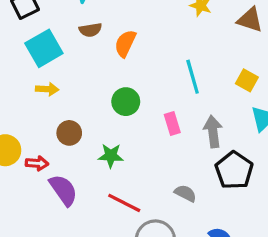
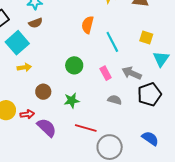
brown semicircle: (90, 30) -> (35, 23), moved
orange semicircle: (125, 43) -> (88, 25), moved
gray arrow: (213, 132) -> (132, 73), turned -48
black pentagon: (234, 170) -> (149, 94), turned 30
gray semicircle: (185, 193) -> (115, 100), moved

